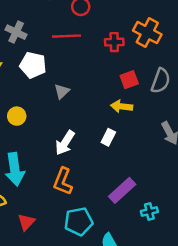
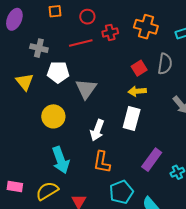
red cross: (114, 42) -> (110, 32), moved
gray triangle: (62, 91) -> (86, 89), size x1.6
yellow circle: (17, 116) -> (53, 116), size x1.5
white rectangle: (108, 137) -> (132, 118), size x1.6

